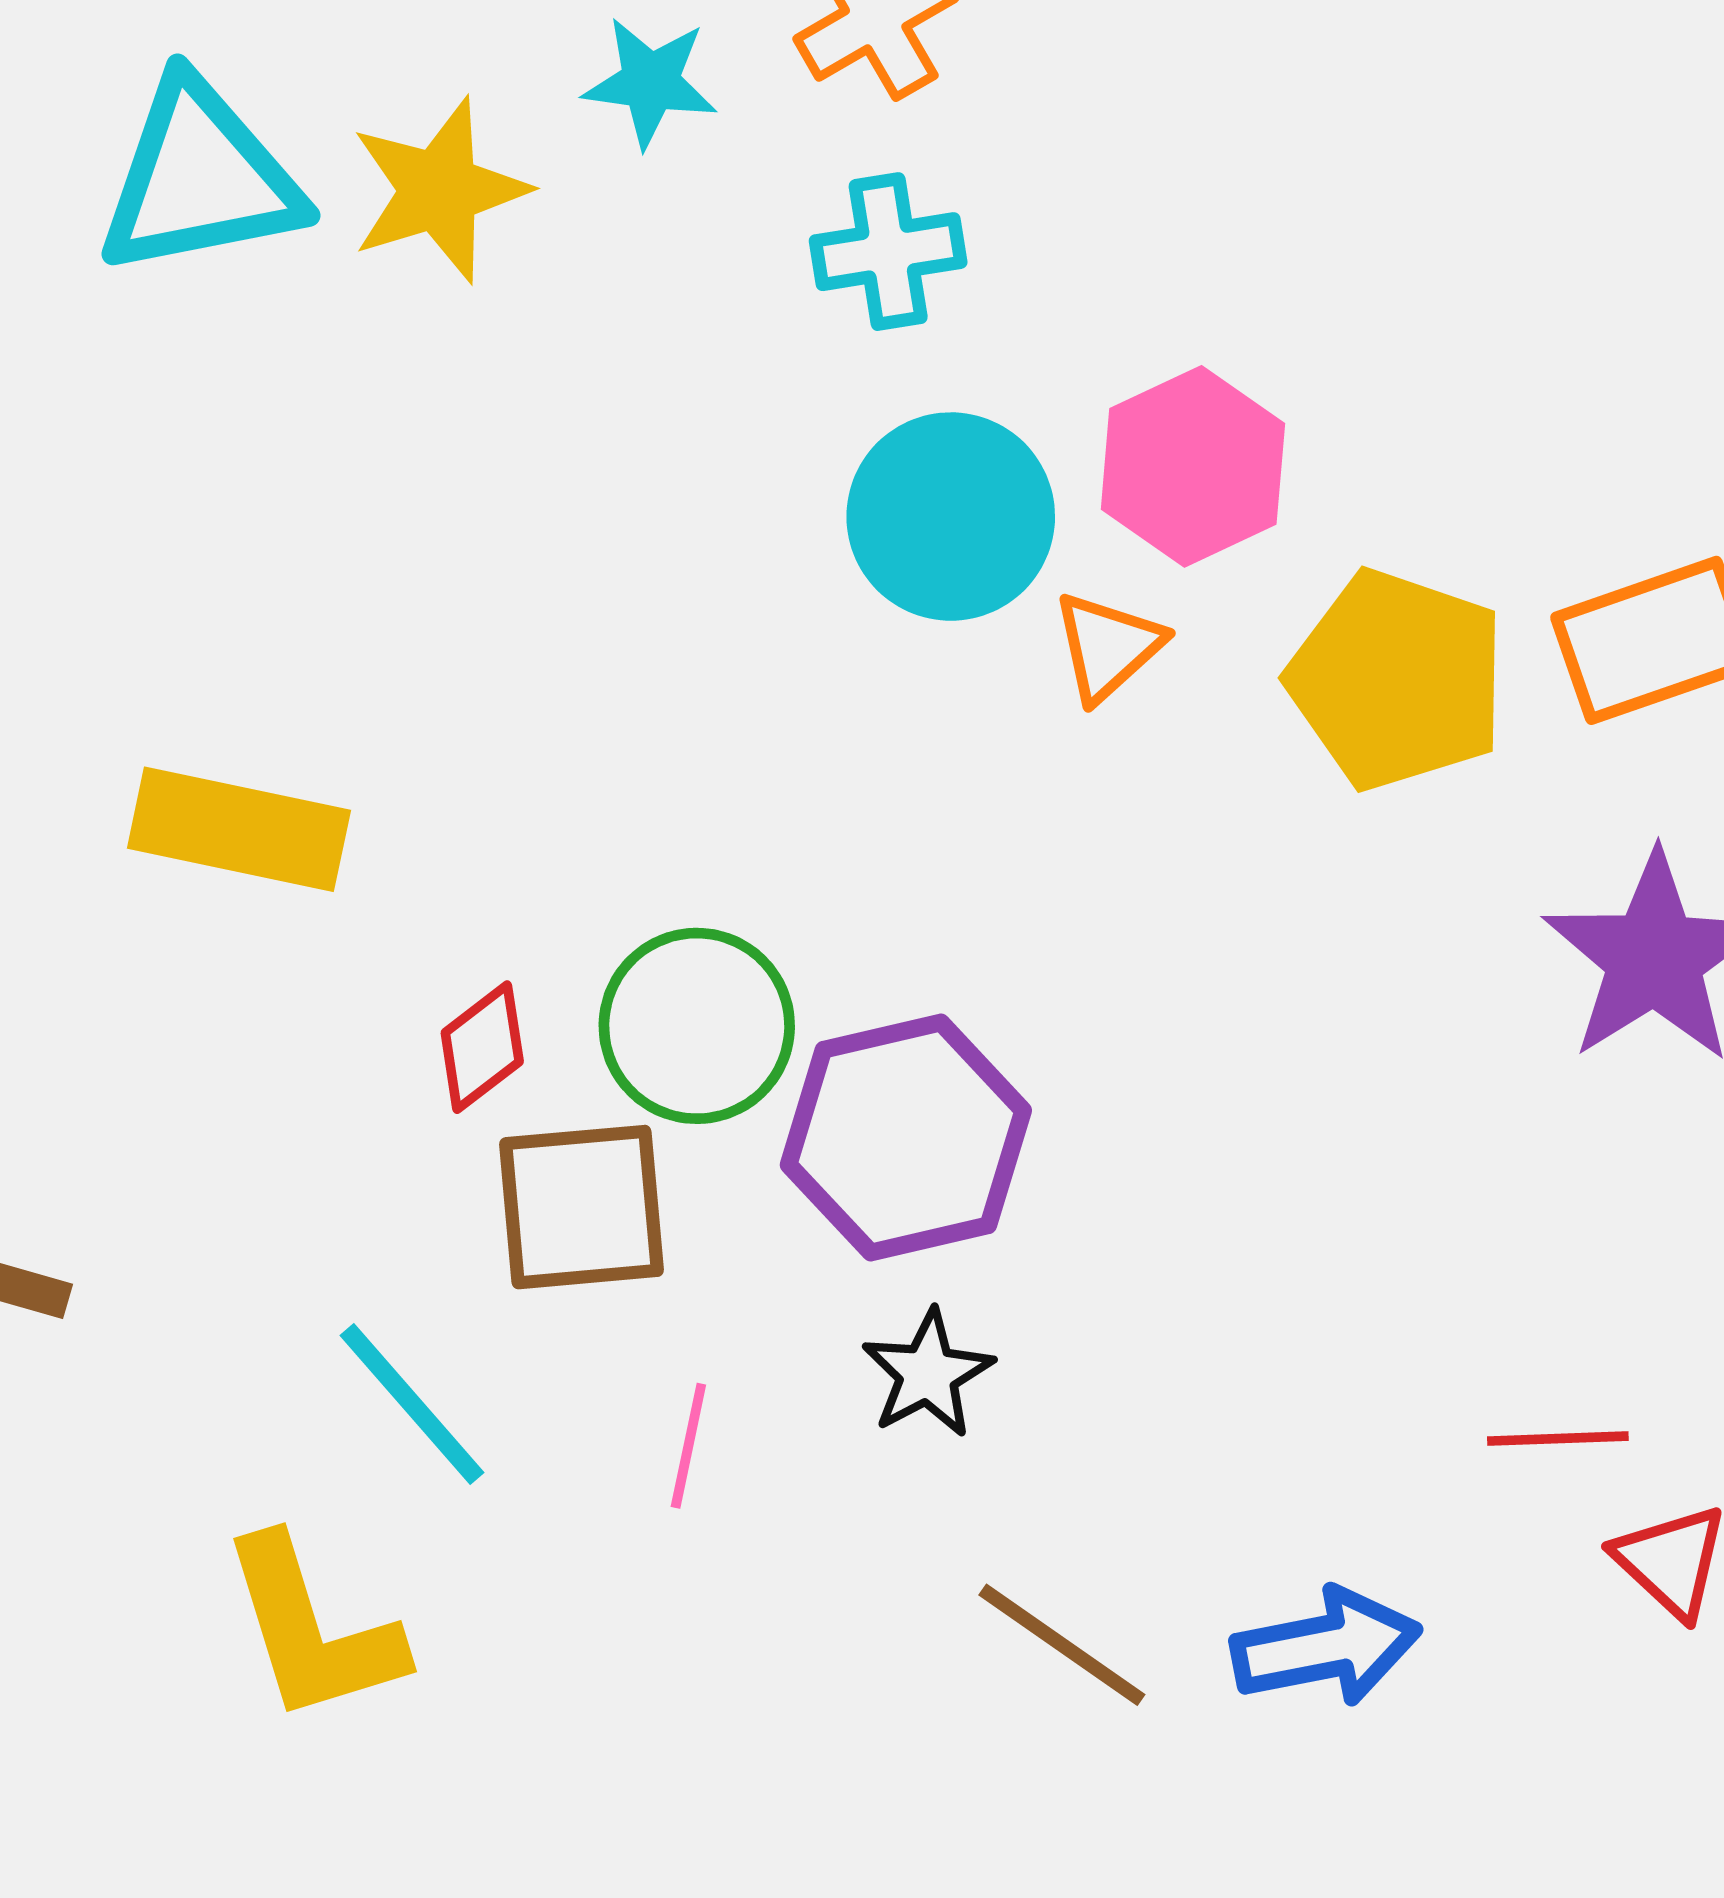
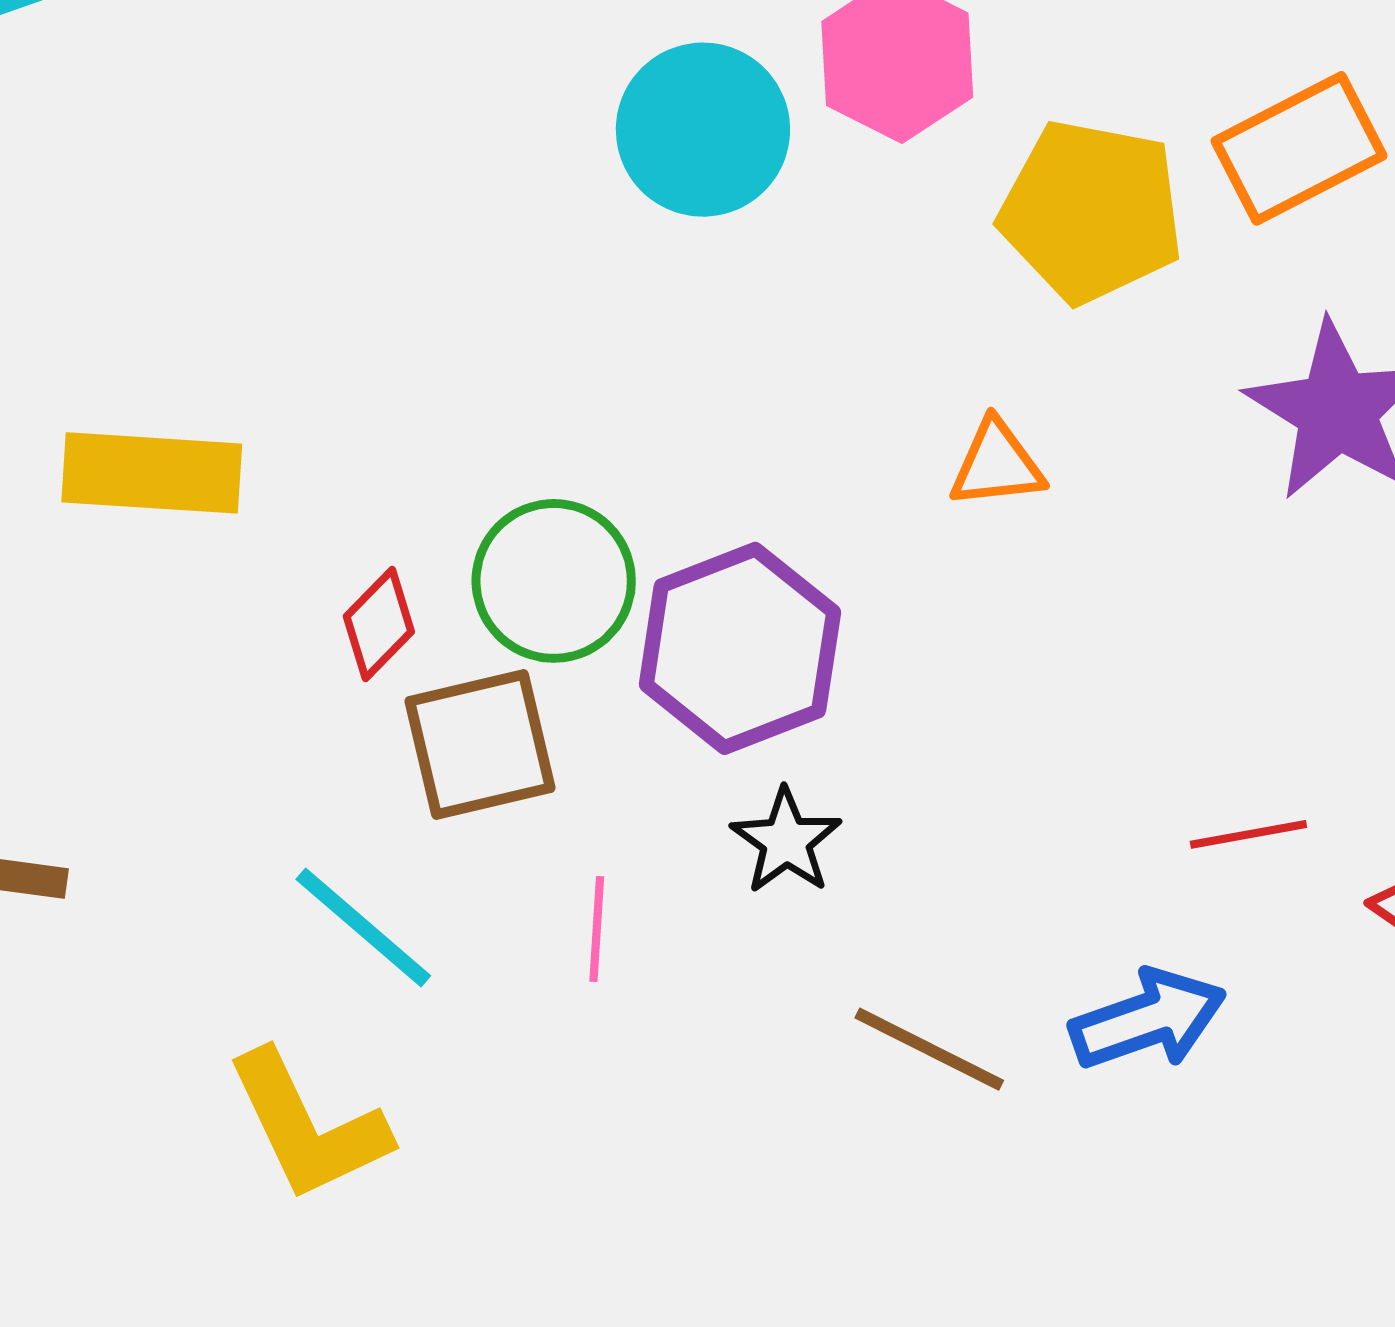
orange triangle: (1108, 647) -> (997, 464), moved, turned 44
red line: (1558, 1439) -> (1248, 834), moved

